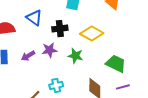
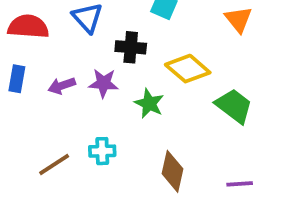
green trapezoid: (116, 64) -> (234, 106), moved
purple line: (123, 87) -> (240, 184), moved

